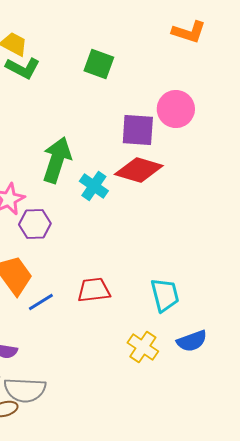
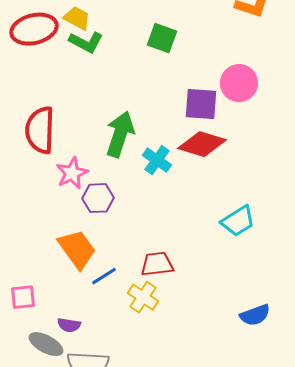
cyan trapezoid: (165, 295) -> (238, 221), moved, turned 72
yellow cross: (143, 347) -> (143, 297), moved

